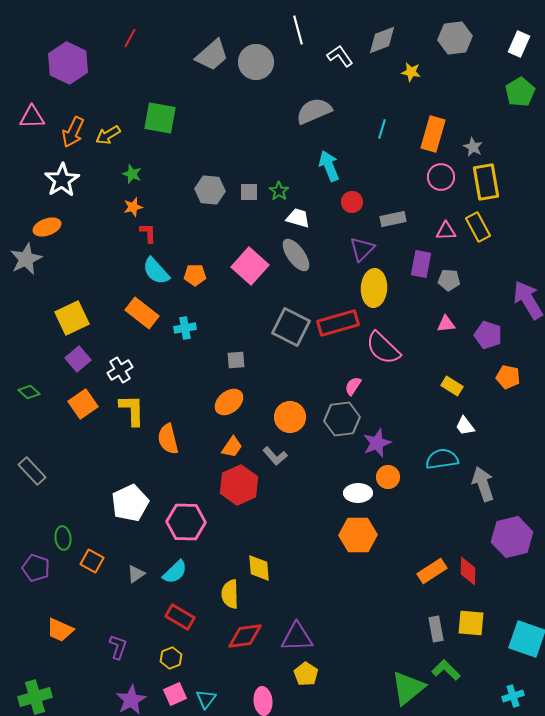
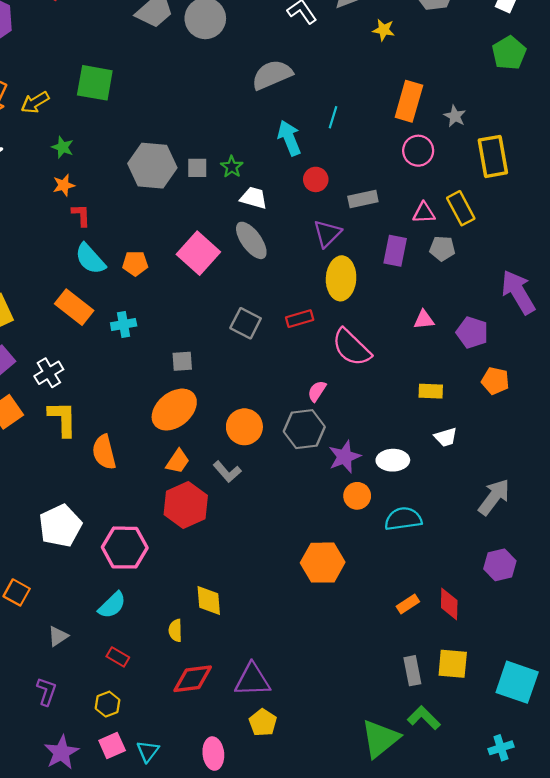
cyan line: (382, 129) -> (333, 117), moved
yellow rectangle: (486, 182) -> (493, 156), moved
gray hexagon: (210, 190) -> (152, 166), size x1.4
gray pentagon: (449, 280) -> (442, 248), moved
red rectangle: (338, 323) -> (300, 319), size x0.6
gray square: (291, 327) -> (246, 323), size x0.7
yellow rectangle: (452, 386) -> (431, 391), turned -30
orange ellipse: (229, 402) -> (174, 410), size x1.4
white trapezoid: (465, 426) -> (446, 437), turned -70
cyan semicircle: (442, 459) -> (403, 519), moved
gray arrow: (483, 484) -> (494, 497), moved, turned 56
white ellipse: (358, 493) -> (393, 460), moved
purple hexagon: (512, 537) -> (500, 565), size x0.7
orange rectangle: (432, 571) -> (408, 604), size x0.7
gray triangle: (136, 574) -> (58, 636), moved
yellow semicircle: (230, 594) -> (175, 630), size x0.7
red rectangle: (180, 617) -> (118, 657), size x0.7

